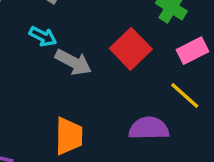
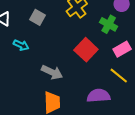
cyan arrow: (43, 36) -> (21, 45), moved
gray arrow: (73, 62) -> (52, 72), moved

